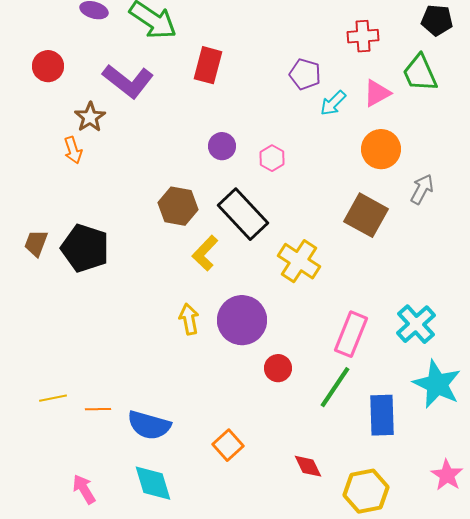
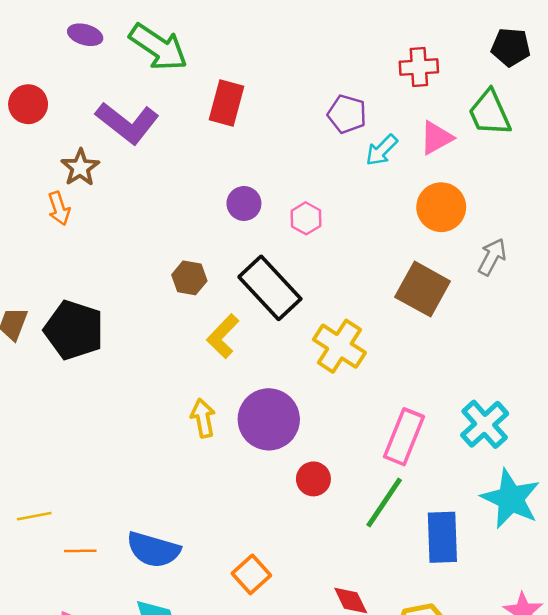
brown hexagon: (178, 206) -> (189, 278), size x0.7
orange line: (98, 409) -> (80, 551), moved

